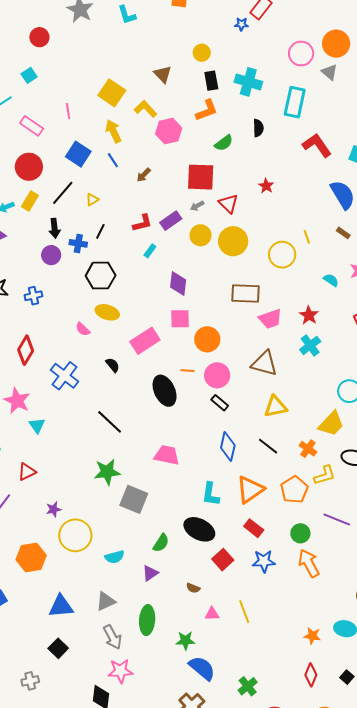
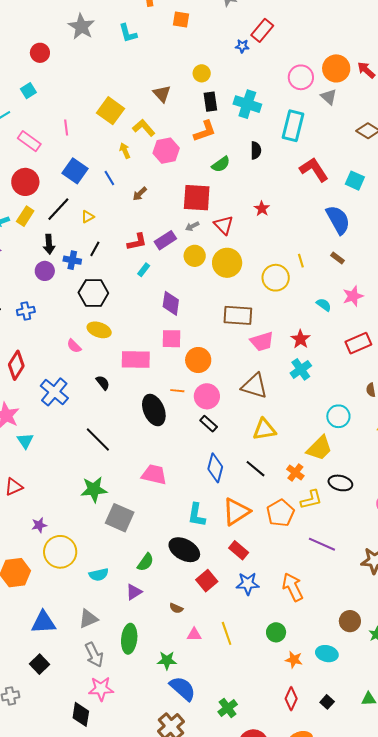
yellow arrow: (113, 131) -> (125, 151), moved, size x0.7
pink rectangle: (145, 341) -> (136, 360), turned 32
green circle: (300, 533) -> (276, 632), moved

